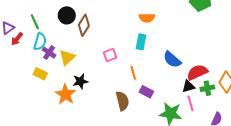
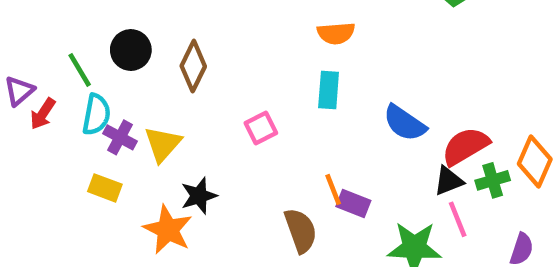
black circle: (67, 15) -> (131, 50), moved
orange line: (133, 73) -> (333, 190), moved

